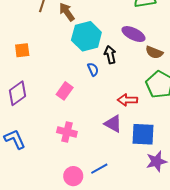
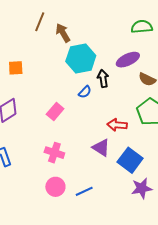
purple ellipse: (133, 34) -> (128, 60), turned -55
blue semicircle: (93, 69) -> (85, 92), turned 64
blue square: (143, 134) -> (130, 160), turned 30
pink circle: (73, 176) -> (55, 187), moved

